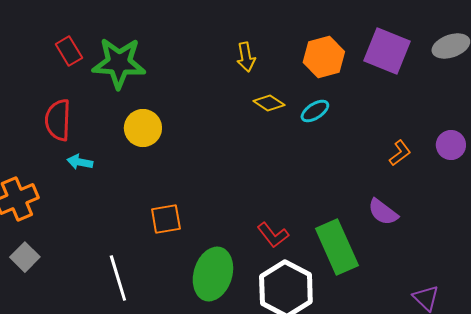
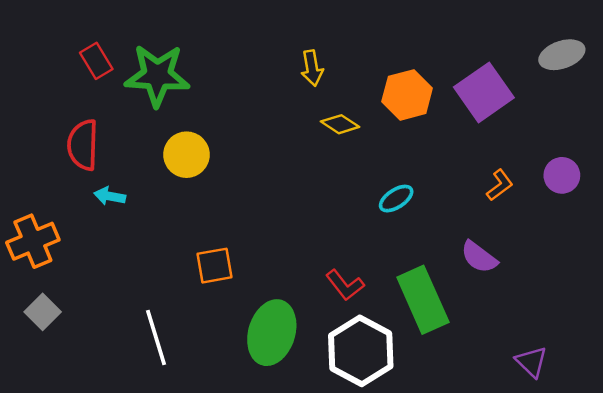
purple square: (387, 51) -> (484, 92), moved, turned 33
orange hexagon: (324, 57) -> (407, 95), moved
cyan ellipse: (315, 111) -> (396, 199), moved

